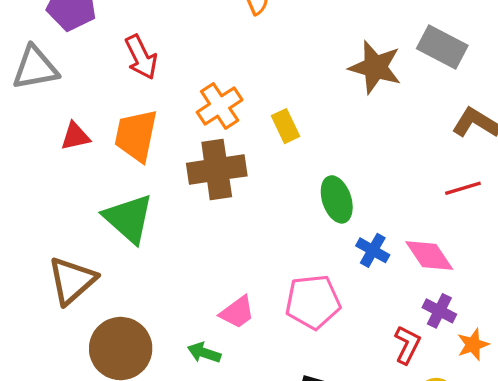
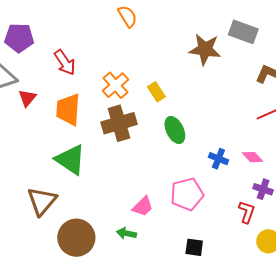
red triangle: (75, 136) -> (27, 98), moved, turned -30
green ellipse: (337, 199) -> (175, 130), moved
pink diamond: (429, 256) -> (252, 157), size x0.7

